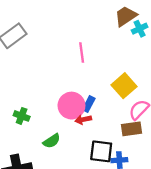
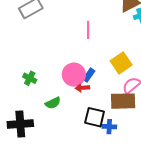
brown rectangle: (131, 129) -> (123, 101), size x1.4

